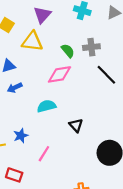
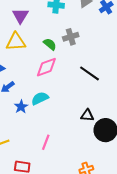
black line: (106, 75) -> (89, 73), moved
black triangle: (76, 125) -> (87, 115), moved, turned -32
blue star: (21, 136) -> (21, 107), moved

